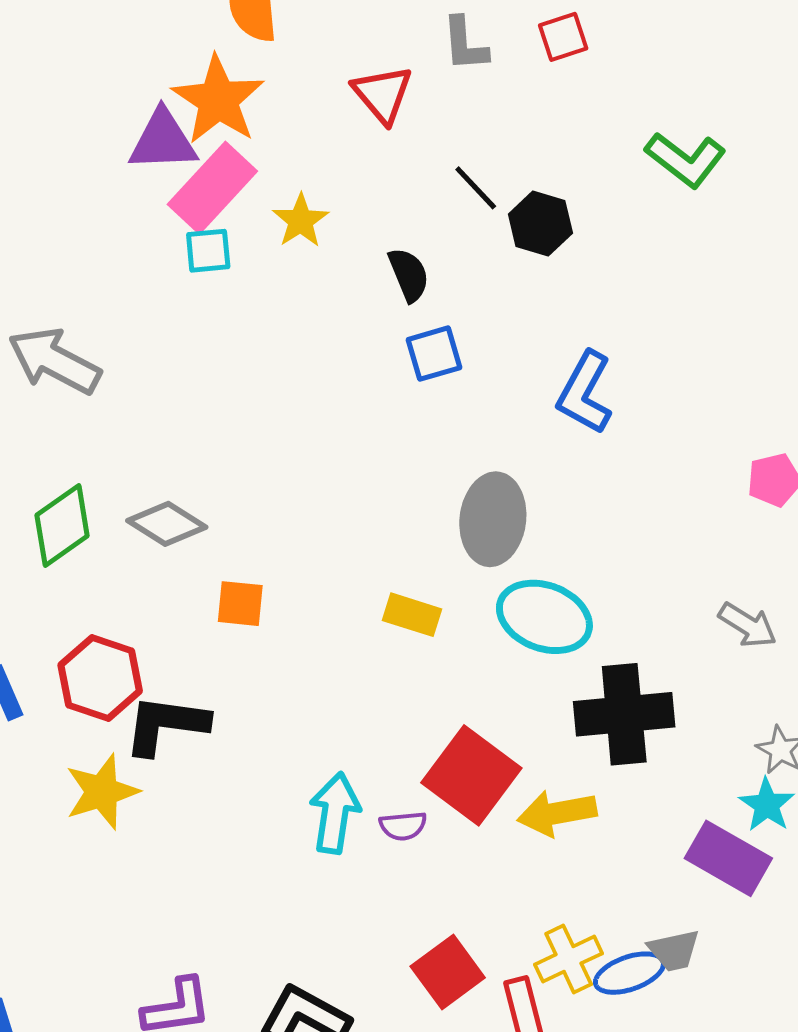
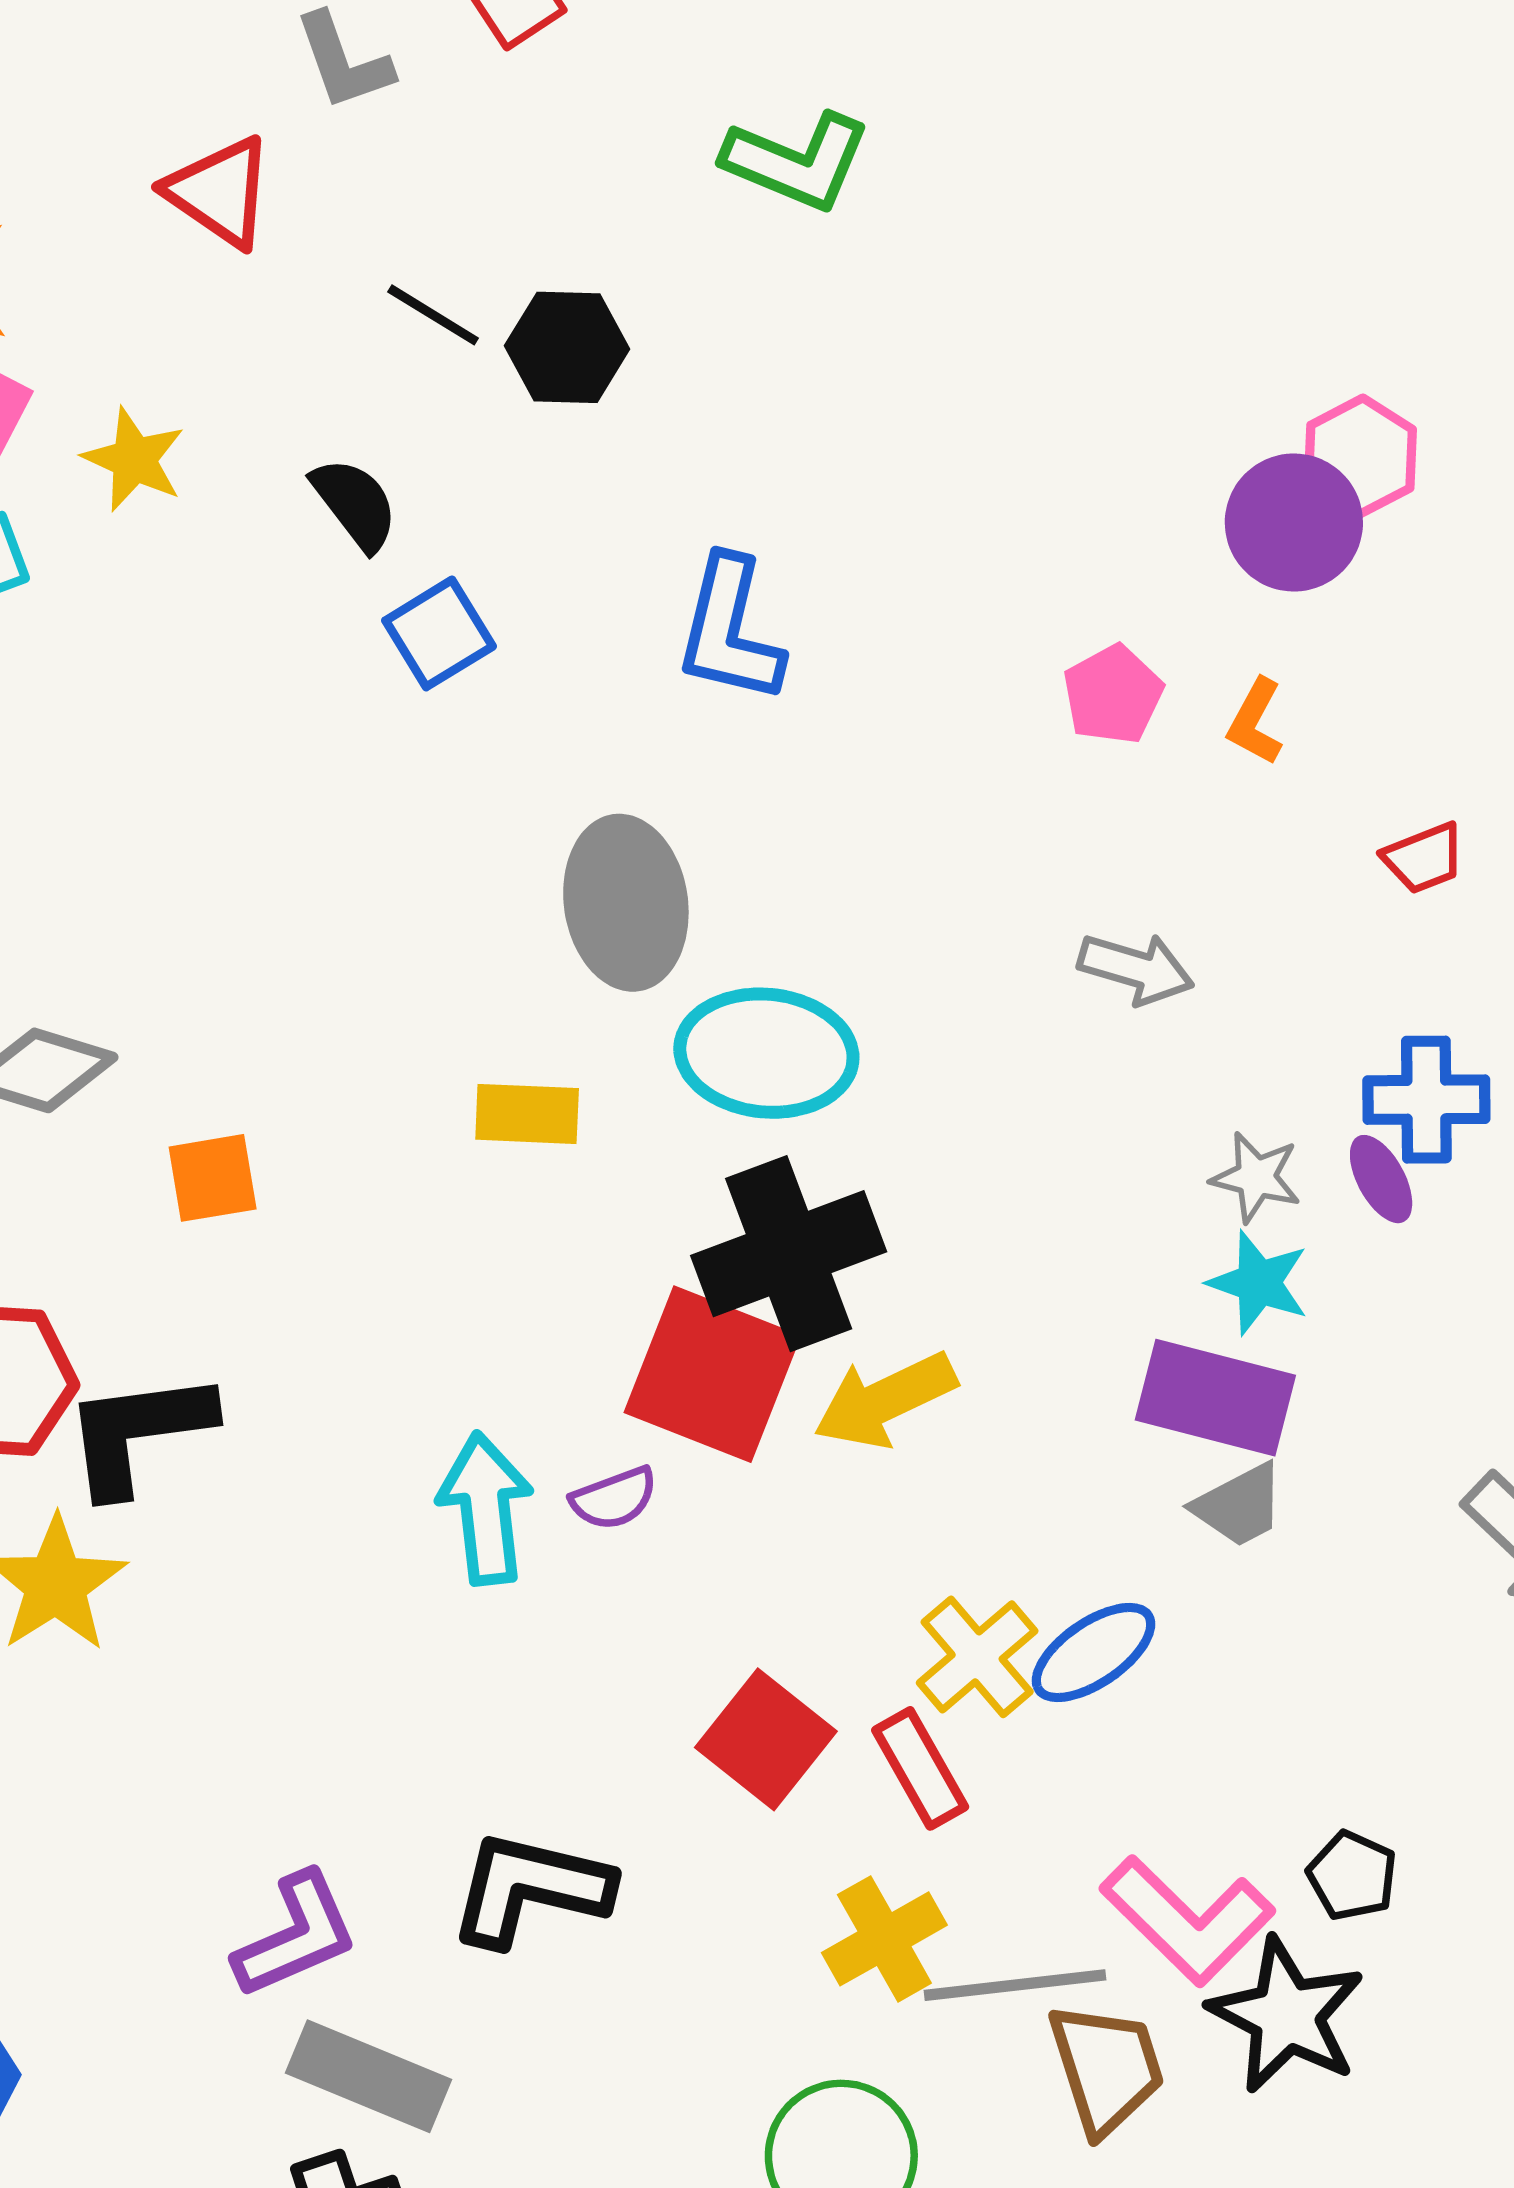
black cross: (624, 714) -> (789, 1254), moved
gray trapezoid: (674, 950) -> (1239, 1505), moved

